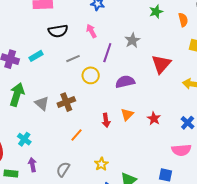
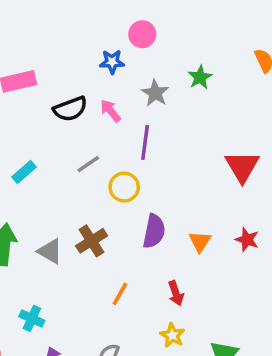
green star: (156, 12) -> (200, 77), moved
black semicircle: (58, 31) -> (70, 109), moved
gray star: (132, 40) -> (155, 93), moved
red triangle: (161, 64) -> (242, 166), moved
purple semicircle: (125, 82) -> (154, 231), moved, turned 126
red arrow: (106, 120) -> (176, 293), moved

